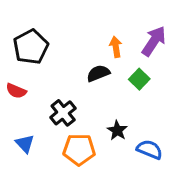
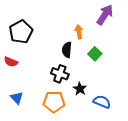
purple arrow: (154, 41) -> (105, 15), moved
black semicircle: (98, 73) -> (67, 50), turned -63
black cross: (63, 113) -> (60, 74), moved, turned -30

